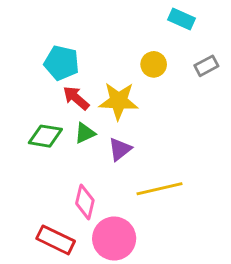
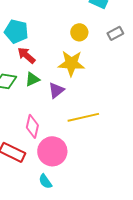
yellow star: (119, 101) -> (71, 63), moved

